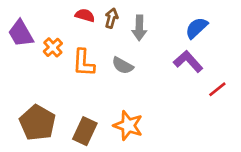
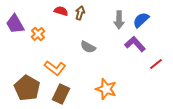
gray arrow: (139, 28) -> (119, 20), moved
orange L-shape: (84, 63) -> (55, 68), moved, turned -55
orange star: (128, 126) -> (106, 89), moved

